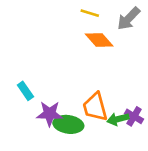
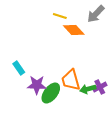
yellow line: (90, 13) -> (60, 16), moved
purple cross: (134, 116) -> (100, 87), turned 32
green ellipse: (68, 124) -> (51, 93), turned -60

